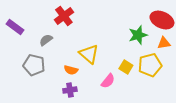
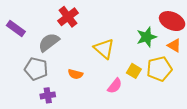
gray semicircle: (46, 40) -> (49, 42), size x1.5
orange triangle: (164, 43) -> (174, 45), turned 40
yellow triangle: (89, 54) -> (104, 49), moved
purple cross: (70, 90) -> (48, 95), moved

